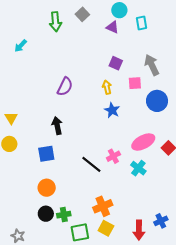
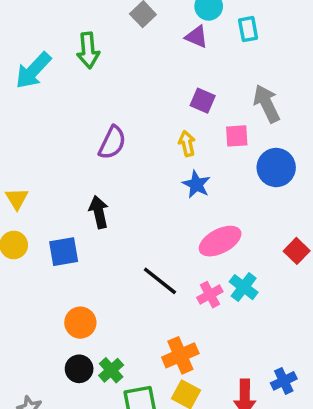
green arrow: (55, 22) -> (88, 50), moved
cyan arrow: (21, 46) -> (33, 70), size x1.6
pink ellipse: (143, 142) -> (220, 241), moved
blue square: (46, 154) -> (64, 252), moved
pink cross: (113, 156) -> (210, 295), moved
green cross: (64, 215) -> (111, 370), turned -32

